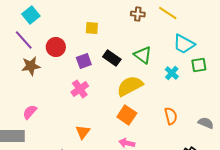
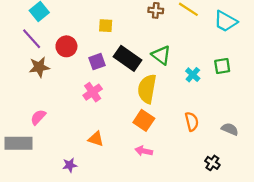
cyan trapezoid: (184, 44) -> (225, 21), moved
black rectangle: (112, 58) -> (127, 58), size x1.4
yellow semicircle: (130, 86) -> (147, 89), turned -52
orange triangle: (83, 132) -> (96, 139), turned -49

